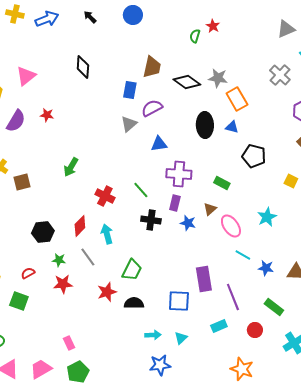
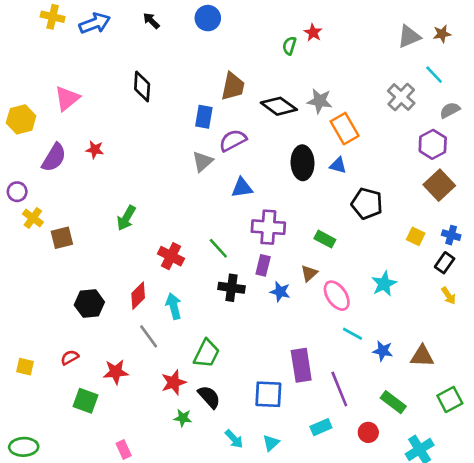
green star: (59, 260) -> (183, 418), moved
green square: (19, 301) -> (85, 401), moved
black semicircle: (134, 303) -> (209, 397), turned 48
cyan arrow: (153, 335) -> (234, 439), turned 49

